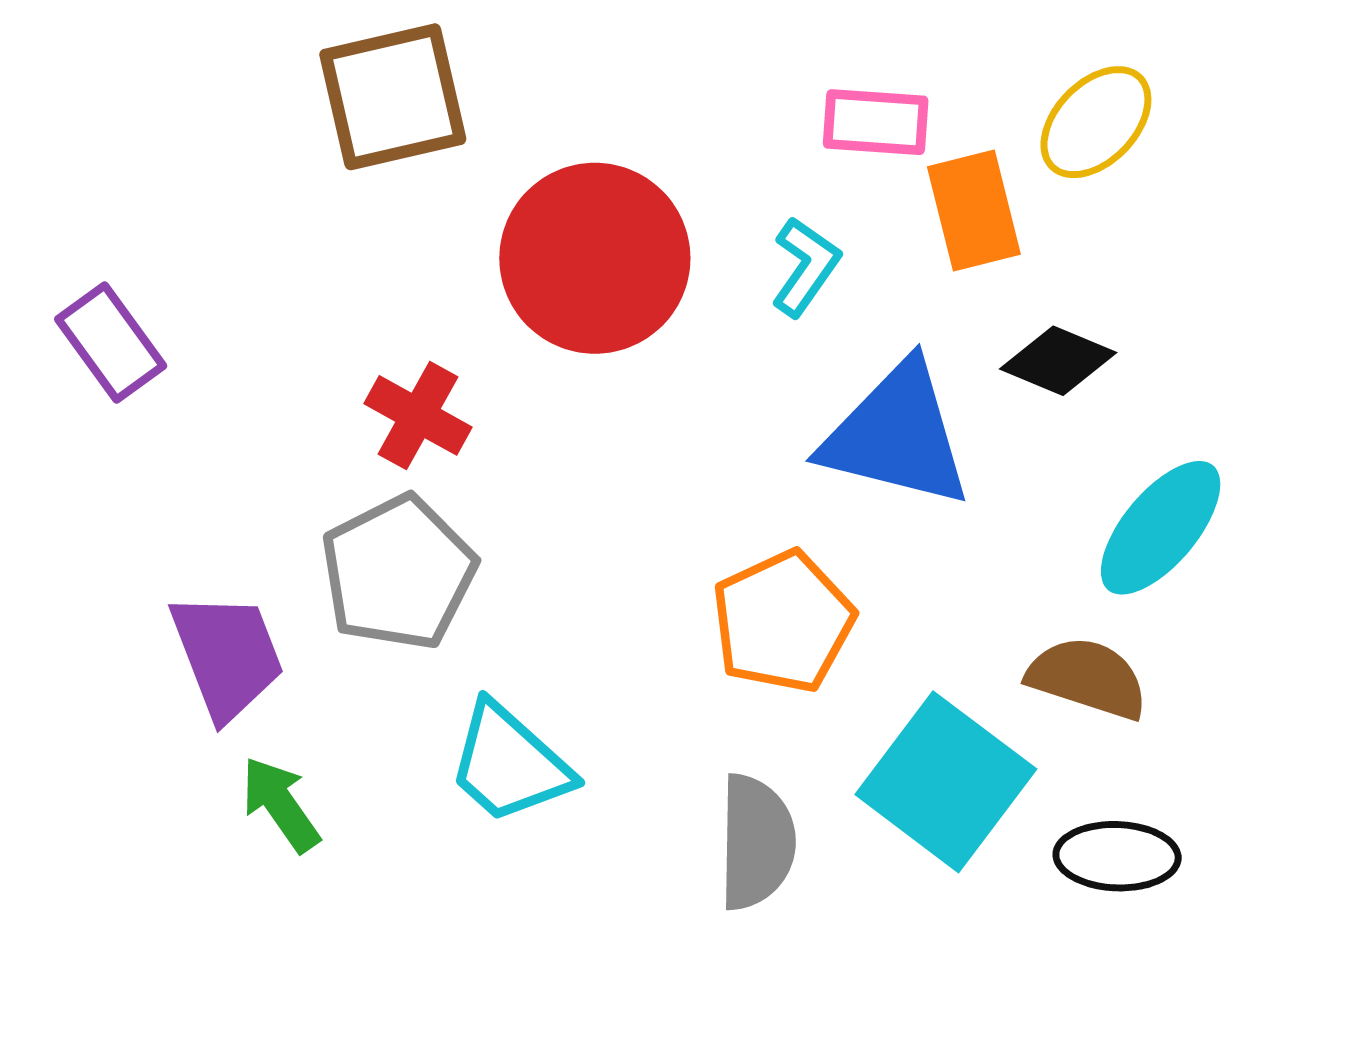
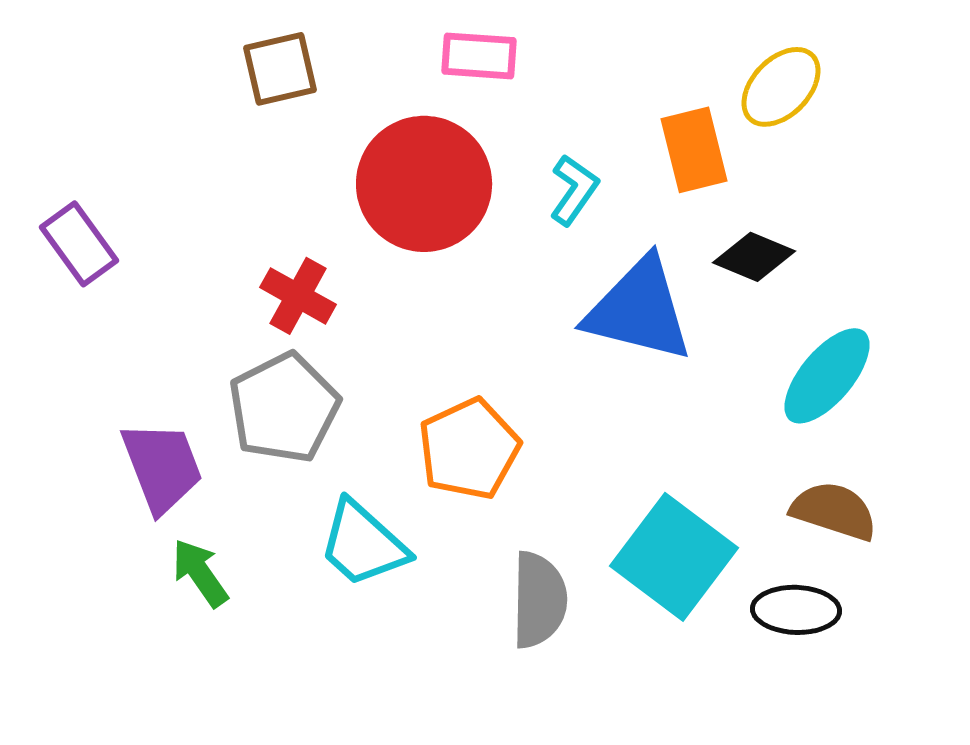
brown square: (393, 97) -> (280, 69), size x0.7
pink rectangle: (876, 122) -> (479, 56), moved
orange pentagon: (783, 622) -> (469, 449), moved
brown semicircle: (1088, 678) -> (834, 511), moved

